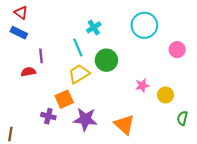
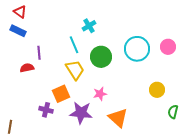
cyan circle: (144, 25) -> (137, 49), moved
yellow trapezoid: (79, 74) -> (75, 70), turned 90
pink star: (142, 85) -> (100, 94), moved

